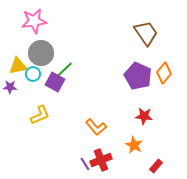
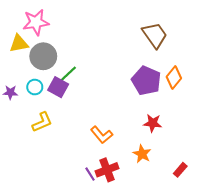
yellow triangle: (18, 66) -> (19, 44), moved
cyan circle: (33, 74) -> (35, 87), moved
red rectangle: (156, 166) -> (180, 170), moved

